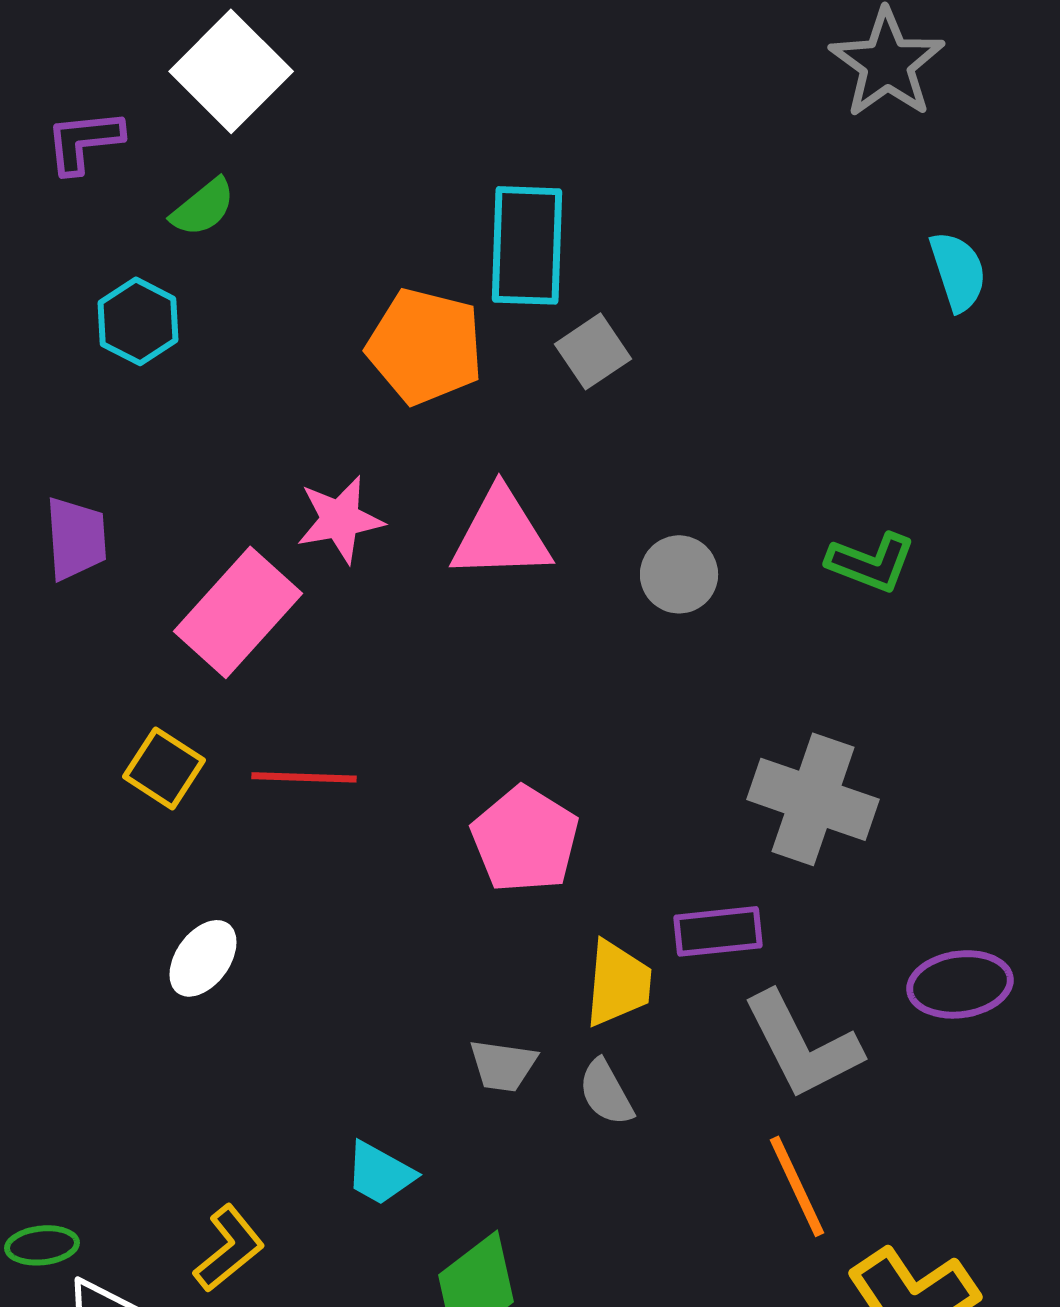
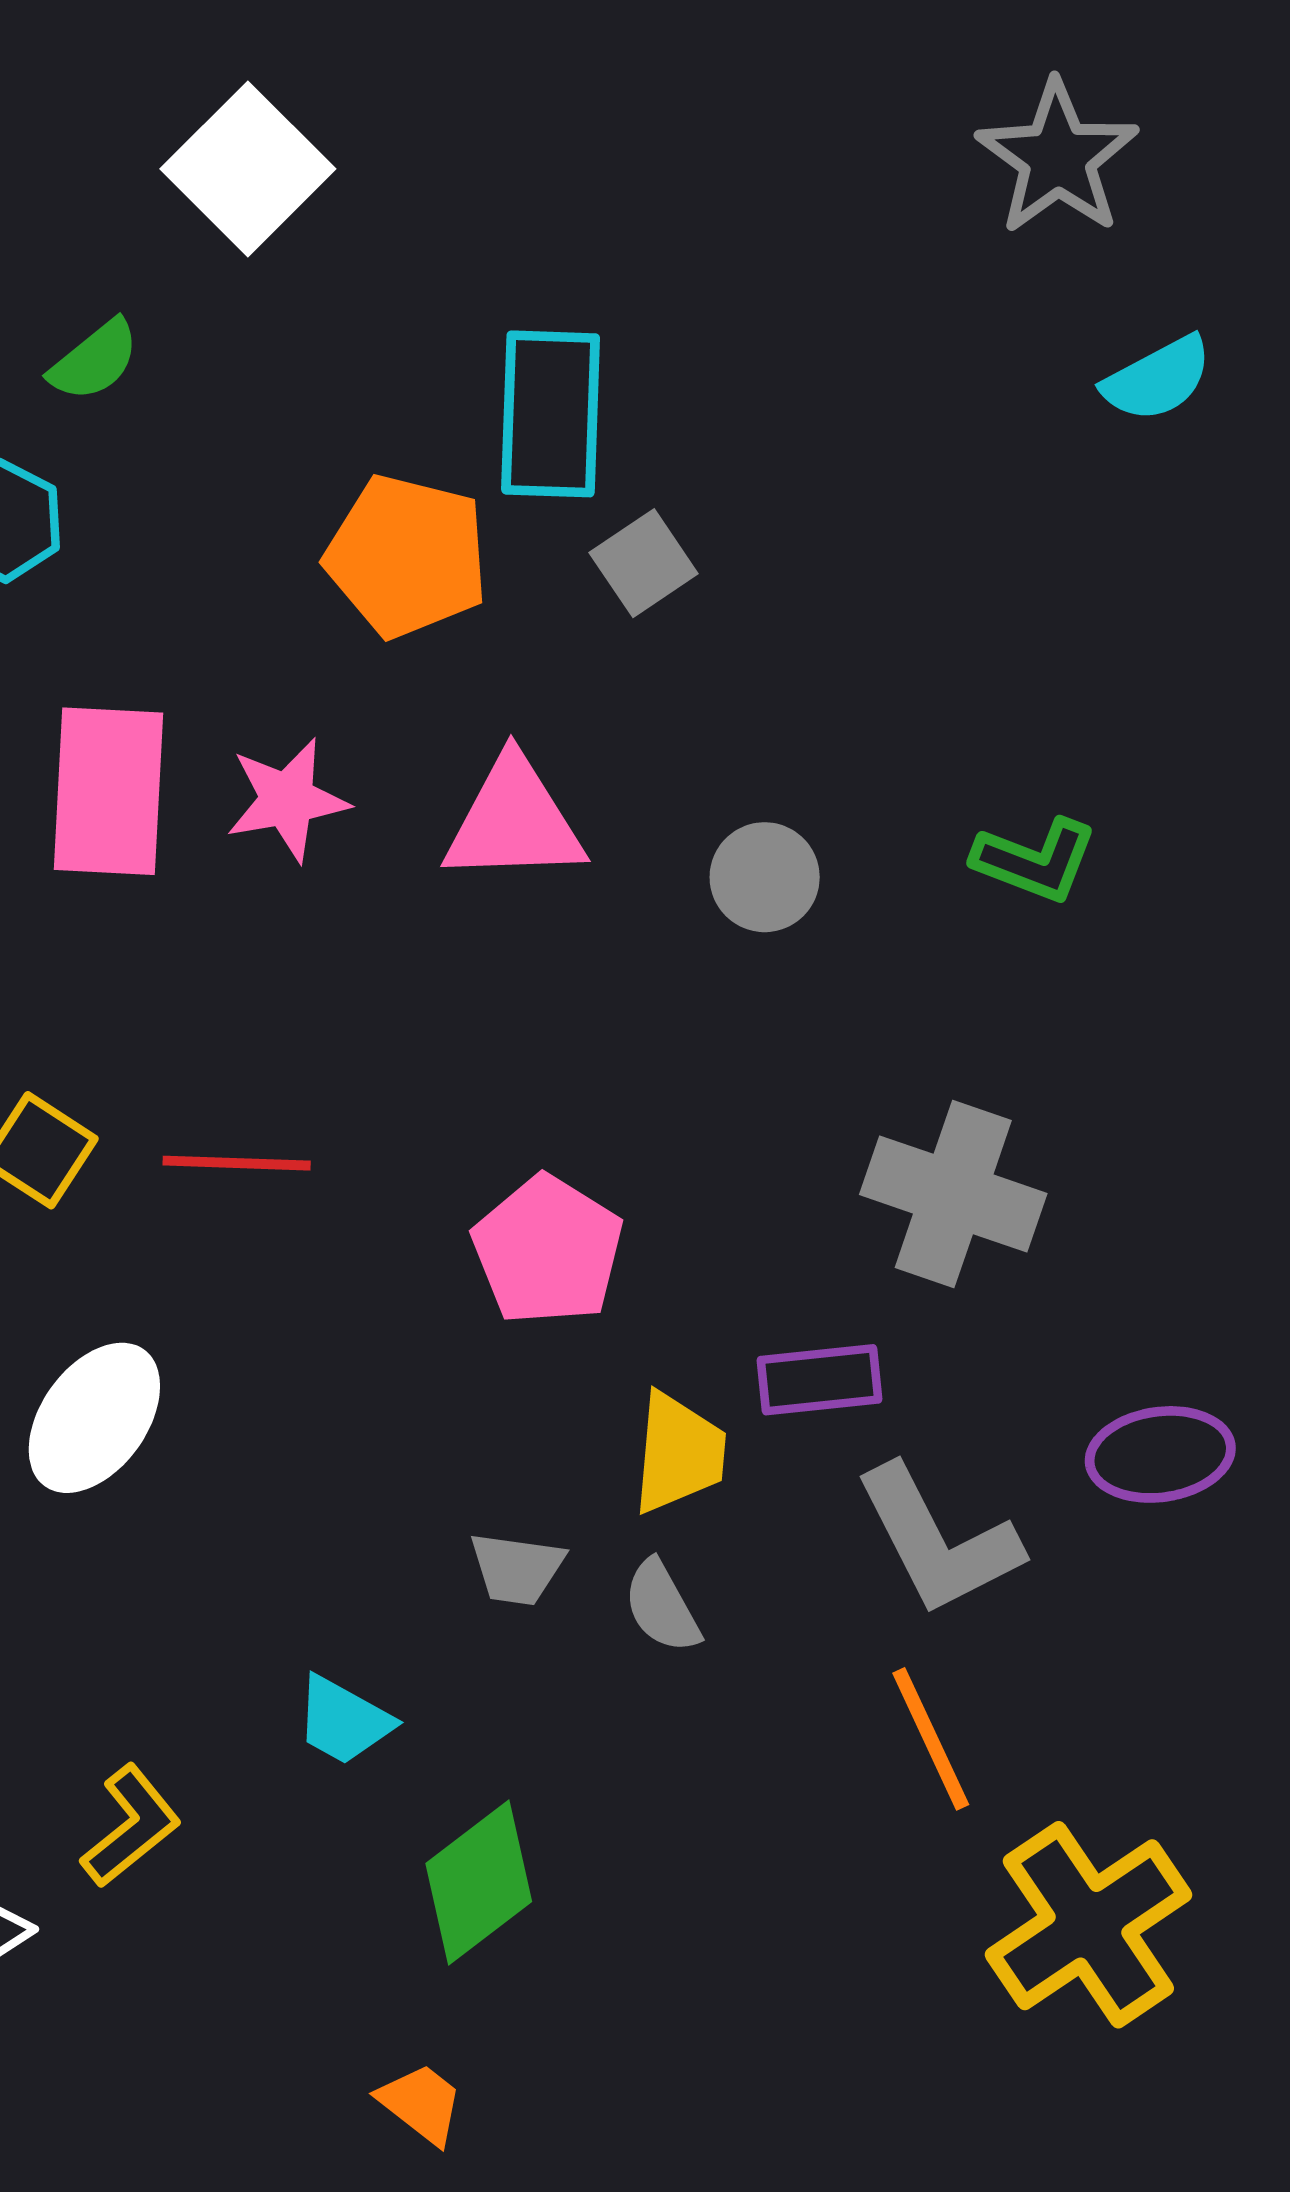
white square: (231, 71) -> (248, 169), moved
cyan semicircle: (958, 271) -> (1157, 379), moved, turned 80
pink rectangle: (238, 612) -> (108, 791), moved, turned -39
white ellipse: (203, 958) -> (94, 1418), size x1.4

